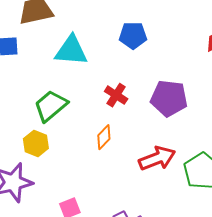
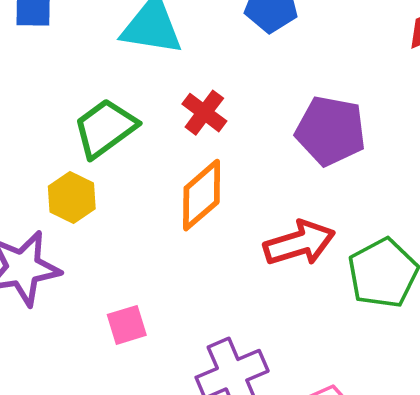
red cross: (116, 95) -> (204, 113), moved
orange diamond: (104, 137) -> (202, 195), size x1.5

